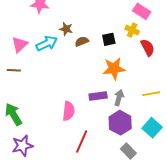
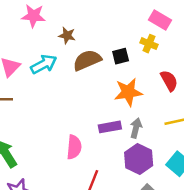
brown star: (66, 29) -> (67, 35), moved
brown semicircle: (82, 41) -> (87, 60), size x1.6
red semicircle: (148, 48) -> (169, 81), moved

